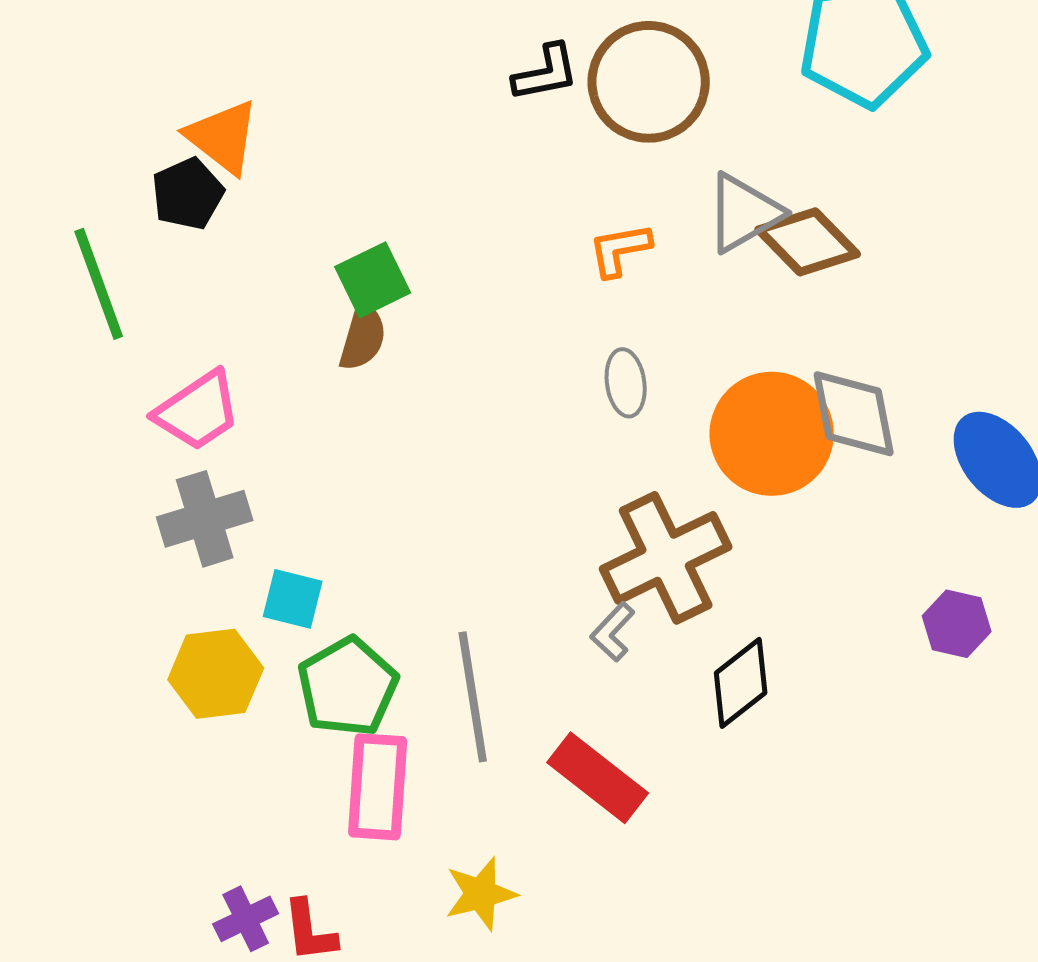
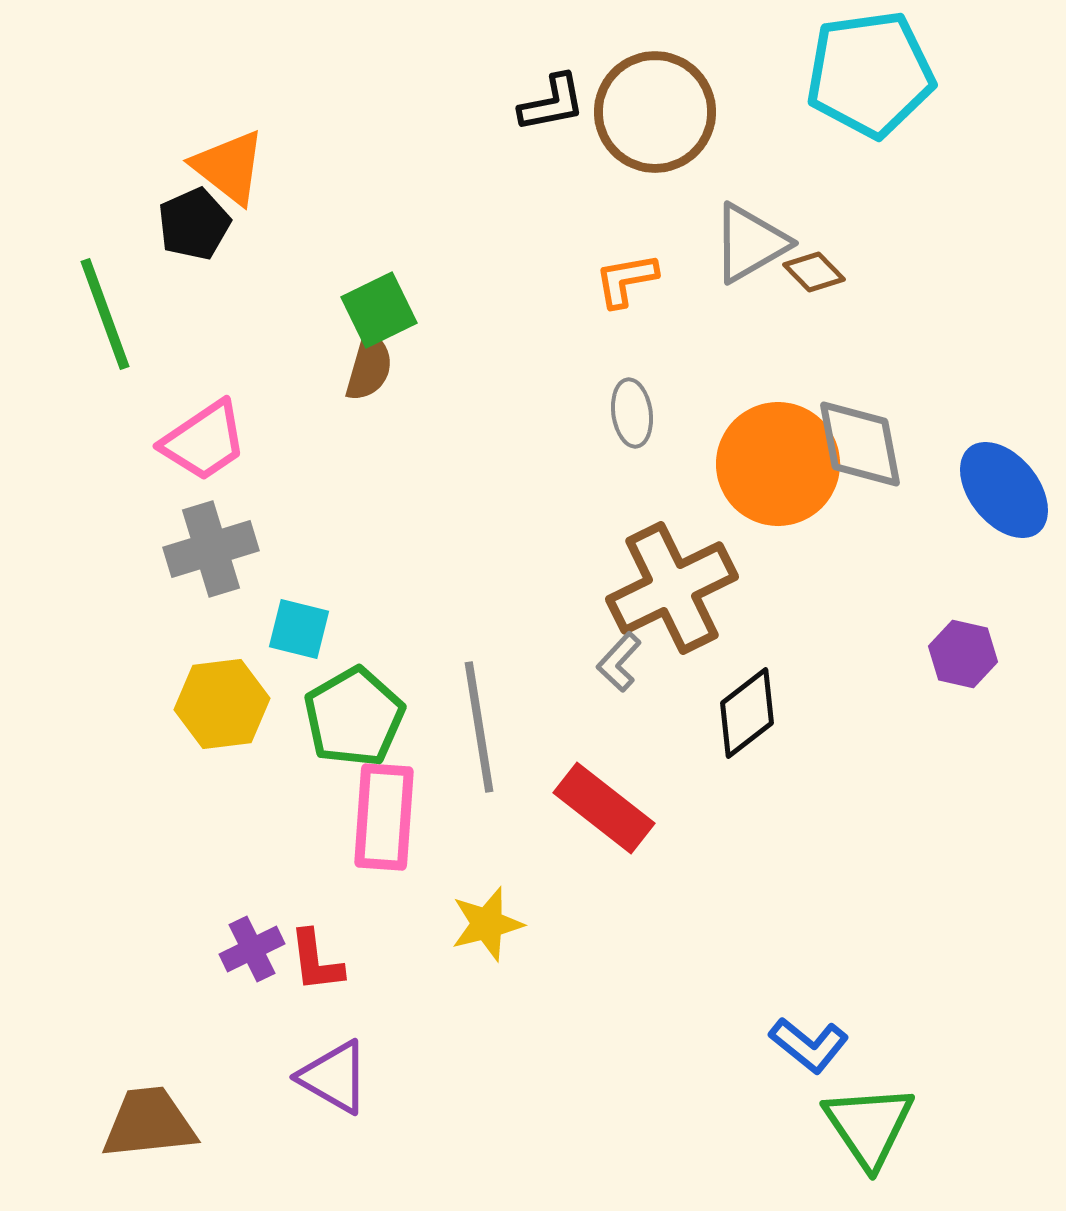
brown diamond: (808, 242) -> (814, 272), size x0.6

